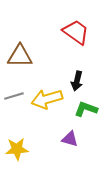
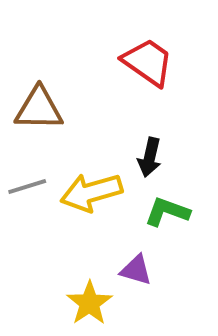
yellow star: (17, 149) -> (89, 303), moved, turned -30

